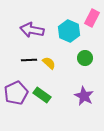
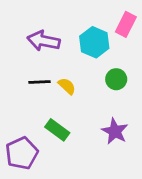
purple pentagon: (16, 93) -> (22, 153), moved

